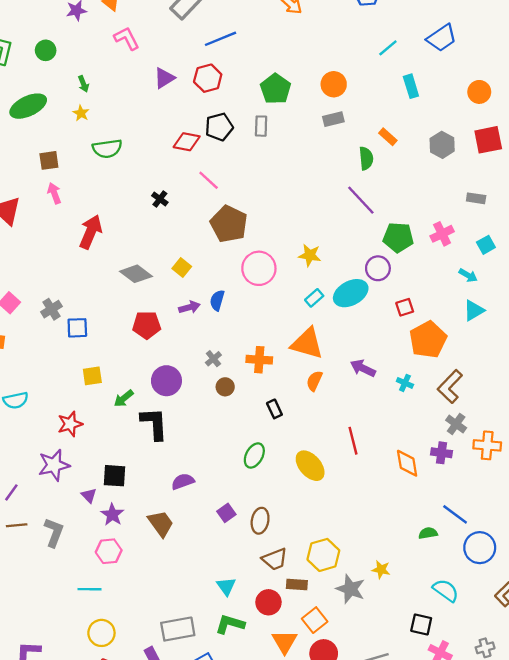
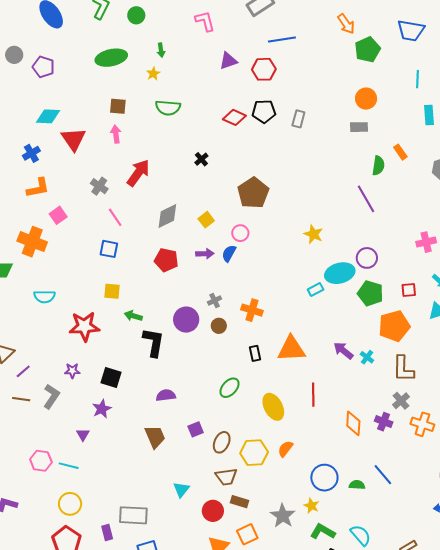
cyan line: (388, 48) -> (417, 79), turned -60
green pentagon: (276, 89) -> (367, 50), moved
pink line: (209, 180) -> (115, 217), moved
green pentagon: (398, 237) -> (370, 293), moved
pink circle: (259, 268) -> (240, 233), moved, size x0.6
gray diamond: (136, 274) -> (167, 216), turned -76
cyan rectangle: (314, 298) -> (316, 289), moved
red square: (405, 307) -> (409, 290), moved
gray cross: (51, 309) -> (99, 186), moved, turned -36
orange triangle: (307, 343) -> (291, 349), moved, turned -32
purple arrow: (363, 368) -> (343, 351), moved
purple circle: (166, 381) -> (186, 320), moved
orange semicircle: (314, 381) -> (285, 449), moved
brown L-shape: (450, 386) -> (403, 369), turned -56
green arrow: (124, 398) -> (133, 316), turned 42
red star: (70, 424) -> (84, 326), size x1.4
purple star: (54, 465) -> (72, 371), moved, size x0.6
purple triangle: (89, 496) -> (83, 435), moved
brown trapezoid: (161, 524) -> (155, 437), moved
gray L-shape: (54, 532) -> (51, 396), moved
blue circle: (480, 548) -> (324, 478), moved
pink hexagon: (109, 551) -> (41, 461), moved
yellow hexagon: (323, 555) -> (254, 453), moved
green L-shape: (230, 624) -> (323, 532), moved

